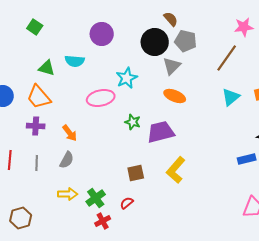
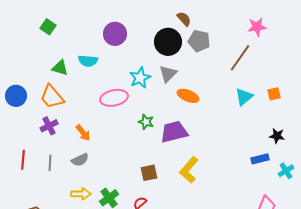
gray triangle: (172, 66) -> (168, 74), moved
purple cross: (36, 126) -> (49, 126), turned -30
gray semicircle: (67, 160) -> (80, 160), turned 36

